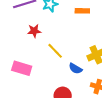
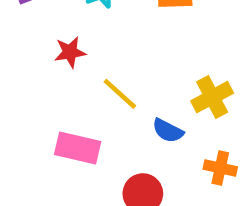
pink rectangle: (22, 68) -> (78, 148), moved

